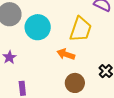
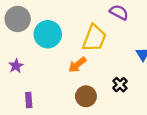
orange arrow: (66, 54) -> (77, 65), turned -60

